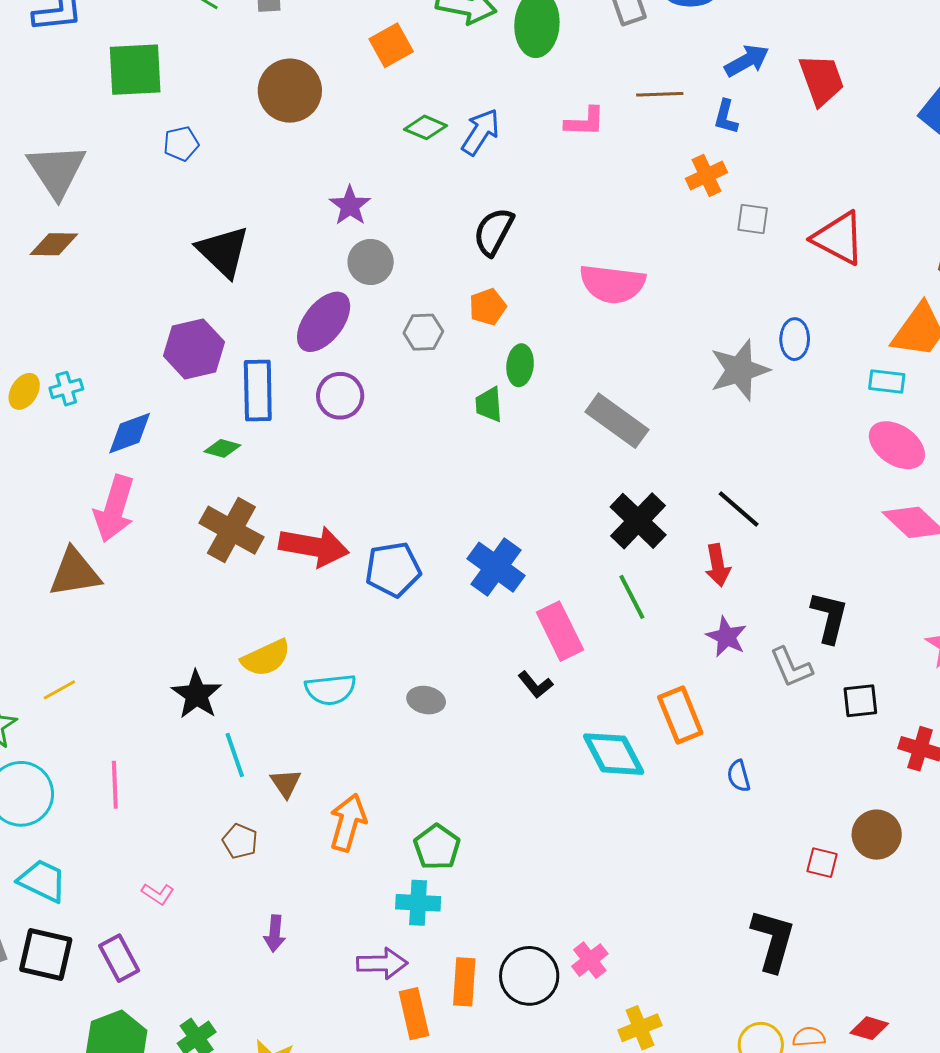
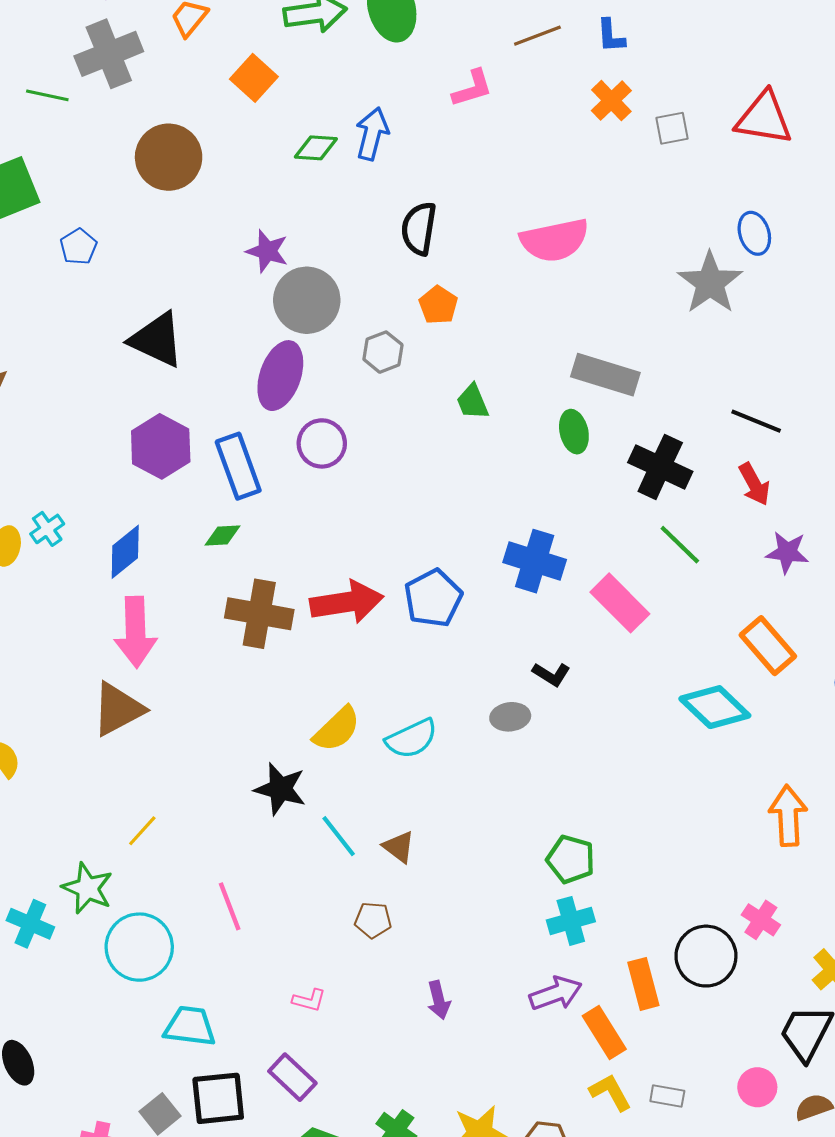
gray circle: (371, 262) -> (307, 300), size x1.4
green ellipse: (520, 365) -> (574, 432), moved
black L-shape: (535, 685) -> (551, 674), moved
orange arrow: (348, 822) -> (788, 816), moved

